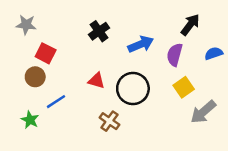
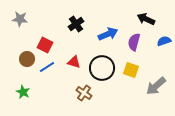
black arrow: (190, 25) -> (146, 19), turned -102
red square: (46, 53) -> (45, 45), moved
yellow square: (184, 87) -> (131, 70), moved, turned -35
blue line: (56, 102) -> (47, 67), moved

